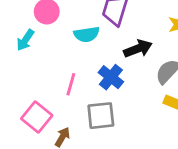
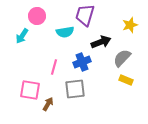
blue cross: (111, 77) -> (82, 62), turned 30
pink square: (37, 117) -> (30, 90), turned -30

